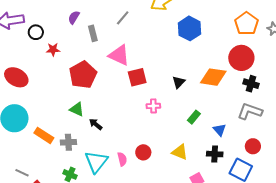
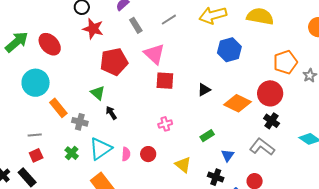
gray rectangle: (93, 33) -> (136, 25), turned -35
red star: (53, 49) -> (93, 29), size x1.5
black triangle: (179, 82) -> (204, 90), moved
pink cross: (153, 106) -> (165, 124), moved, turned -32
gray line: (22, 173) -> (35, 135), moved, turned -48

